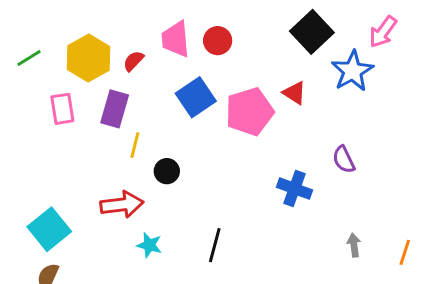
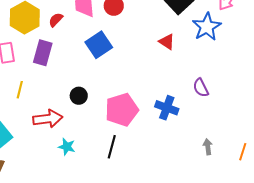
pink pentagon: (249, 112) -> (122, 110), moved
yellow line: (135, 145) -> (20, 90), moved

